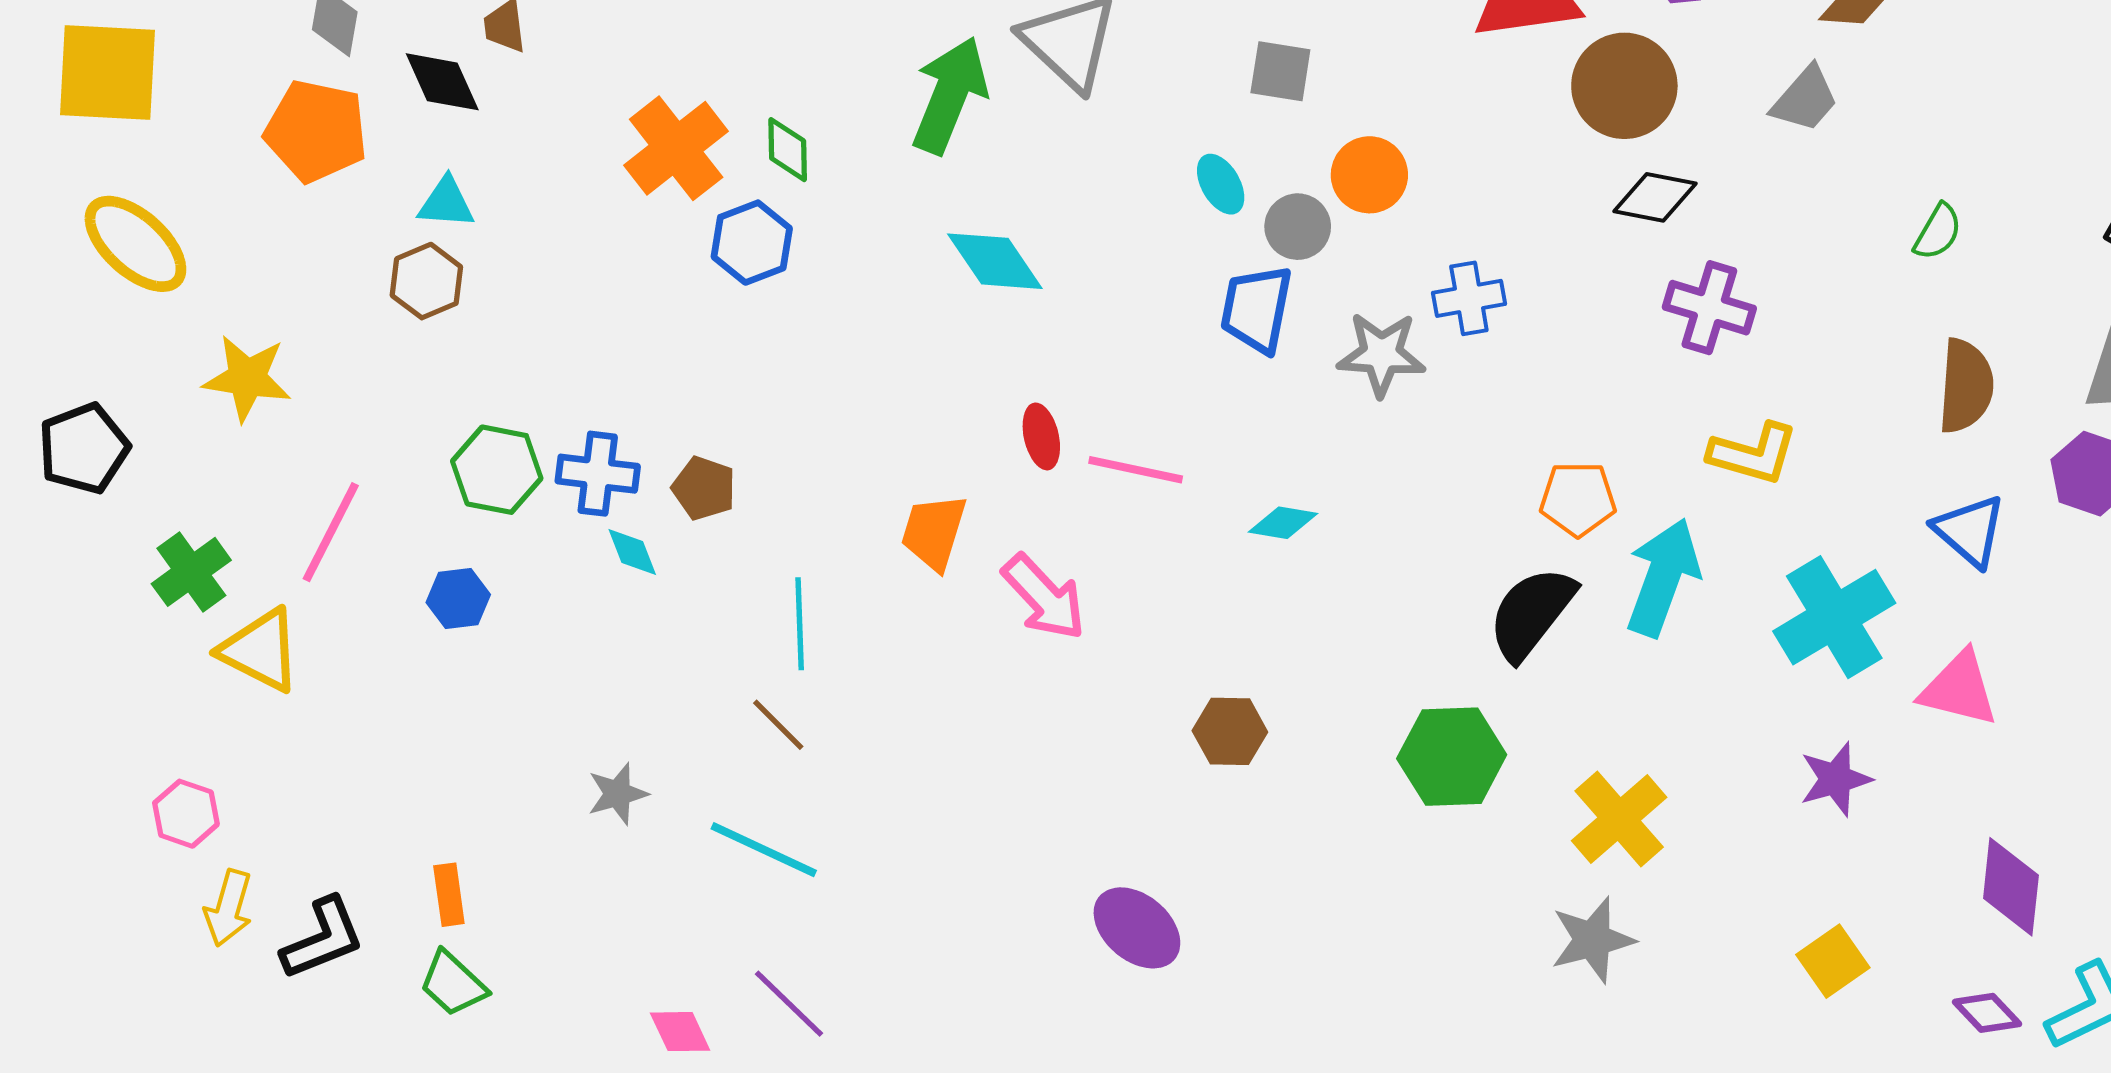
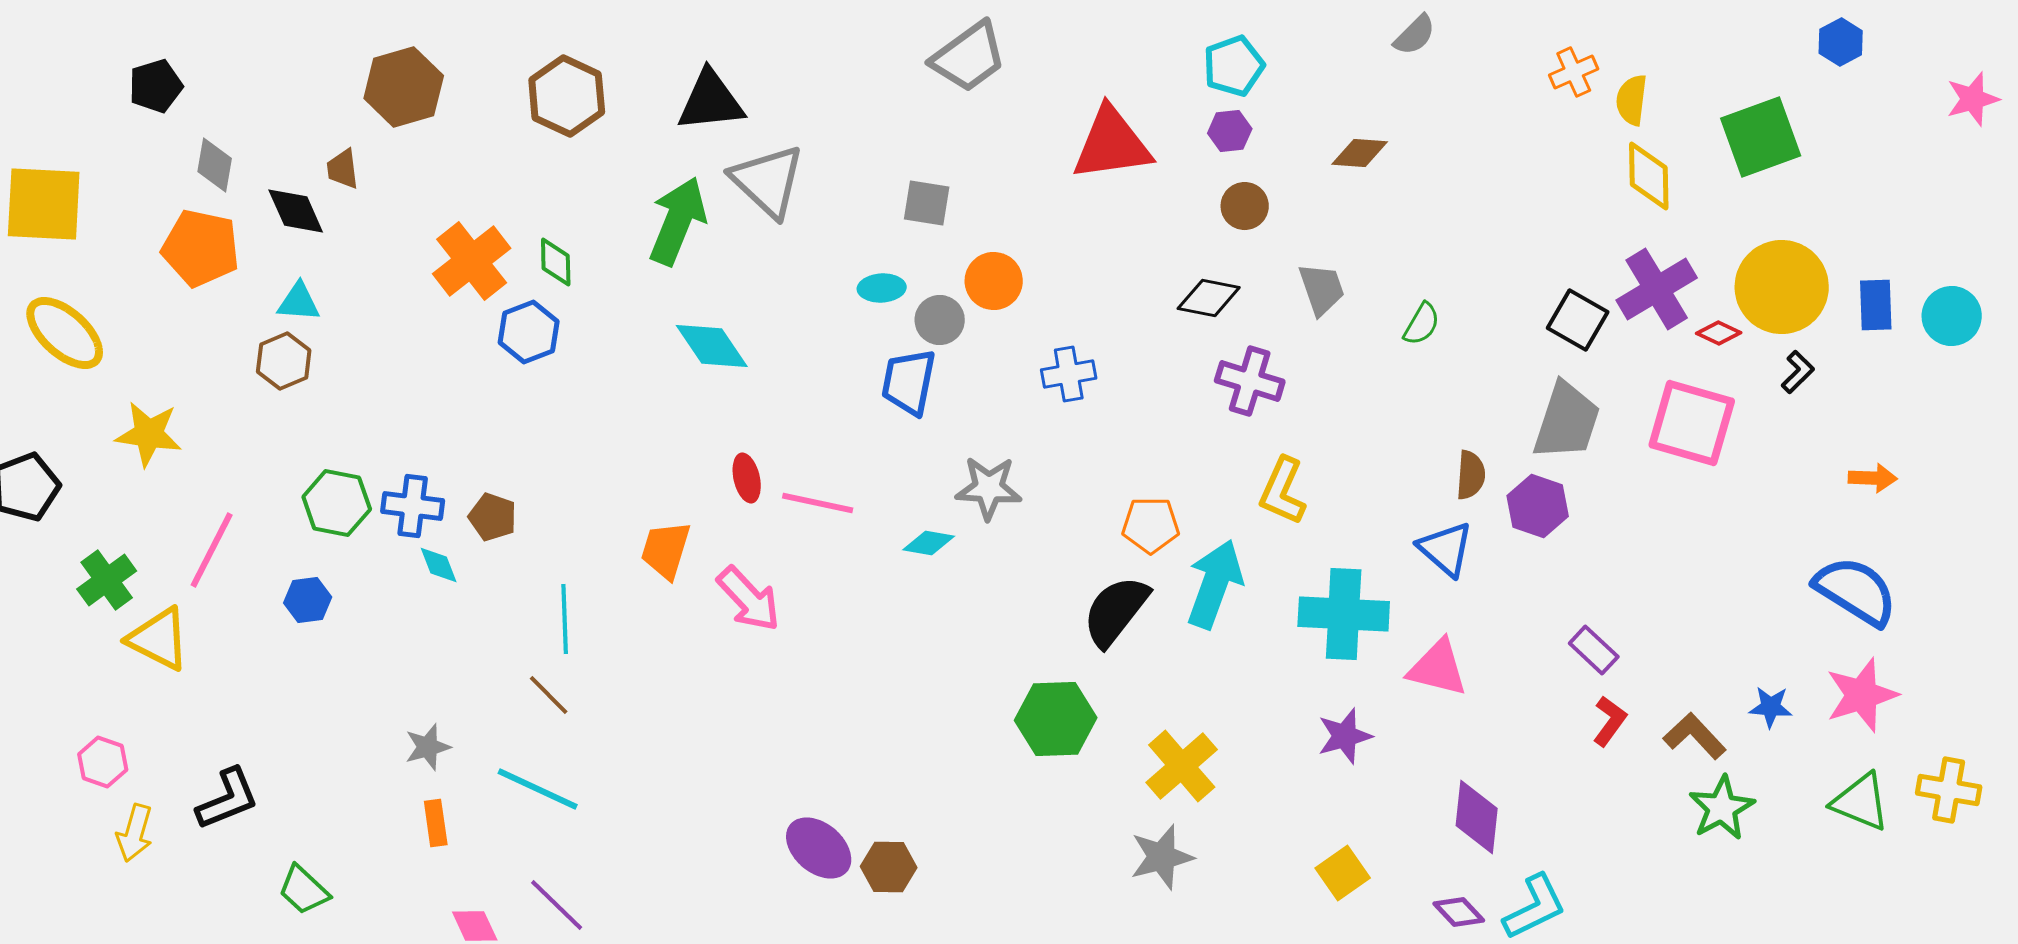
brown circle: (1624, 86) -> (1245, 206), moved, size x0.6
gray trapezoid: (1805, 99) -> (1322, 289), moved, turned -60
cyan ellipse: (1221, 184) -> (882, 288), turned -63
gray star: (1381, 354) -> (989, 488), moved
brown semicircle: (1966, 386) -> (1471, 475), moved, size x0.7
yellow L-shape: (1753, 454) -> (1283, 491), turned 98
cyan cross: (1834, 617) -> (1344, 614), turned 34
brown hexagon: (1230, 731) -> (889, 867), moved
orange rectangle: (449, 895) -> (436, 823), moved
black L-shape: (323, 939) -> (228, 799), moved

